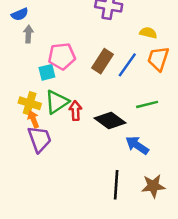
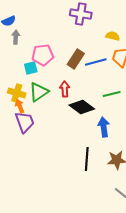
blue line: (127, 65) -> (96, 62), turned 40
red arrow: (75, 111) -> (65, 89), moved
blue arrow: (137, 145) -> (104, 127), turned 48

